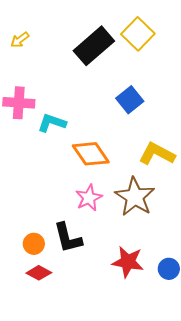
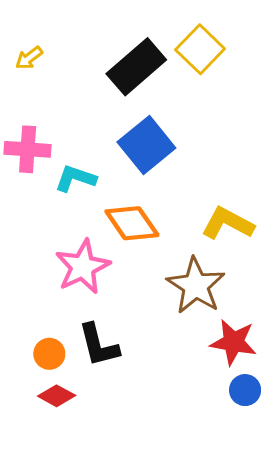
blue square: (130, 100) -> (146, 145), moved, size x1.4
pink star: (89, 198) -> (83, 267), moved, size x1.4
red star: (128, 262) -> (233, 342), moved

